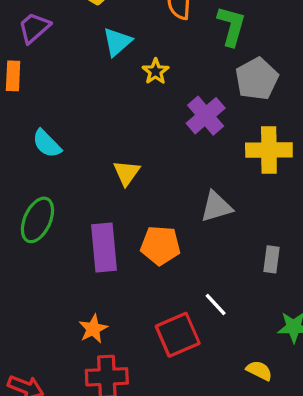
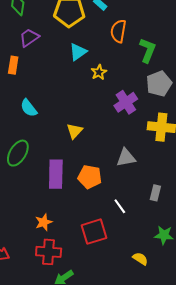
white line: (216, 305) -> (120, 206), moved

